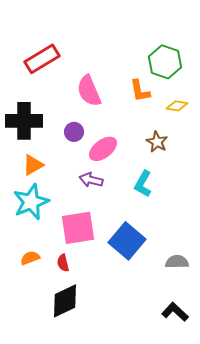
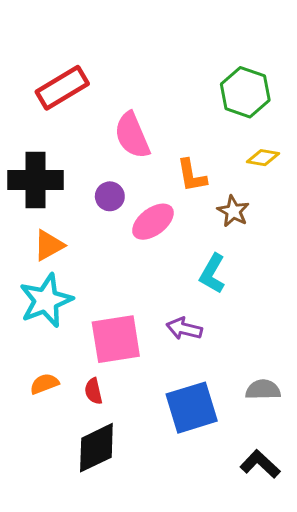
orange L-shape: (140, 91) -> (192, 176), moved
purple arrow: (91, 180) -> (184, 329), moved
blue square: (127, 241) -> (192, 408), moved, turned 33

